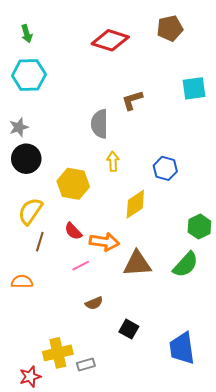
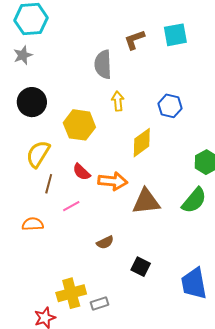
cyan square: (194, 88) -> (175, 35), moved
gray star: (19, 127) -> (23, 55), moved
pink line: (81, 266) -> (71, 206), moved

